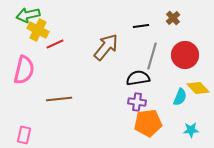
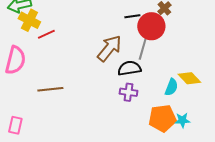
brown arrow: (106, 47) -> (109, 48), moved
red circle: (185, 55) -> (151, 26), moved
orange pentagon: (148, 123) -> (162, 118), moved

